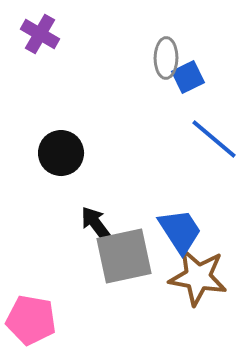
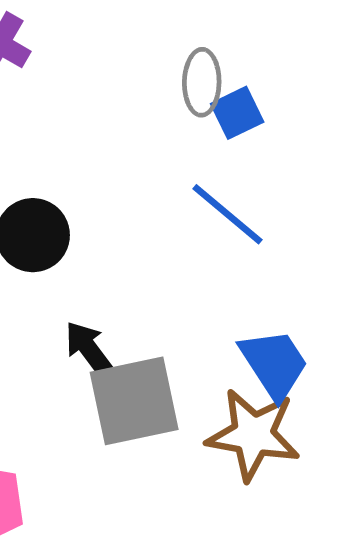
blue line: (214, 139) -> (227, 214), moved
blue trapezoid: (180, 231) -> (274, 364), moved

